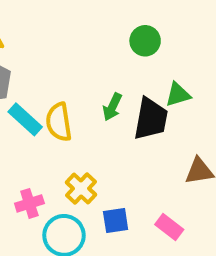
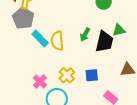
pink cross: (29, 203) -> (40, 82), turned -32
blue square: (116, 221) -> (92, 75), moved

